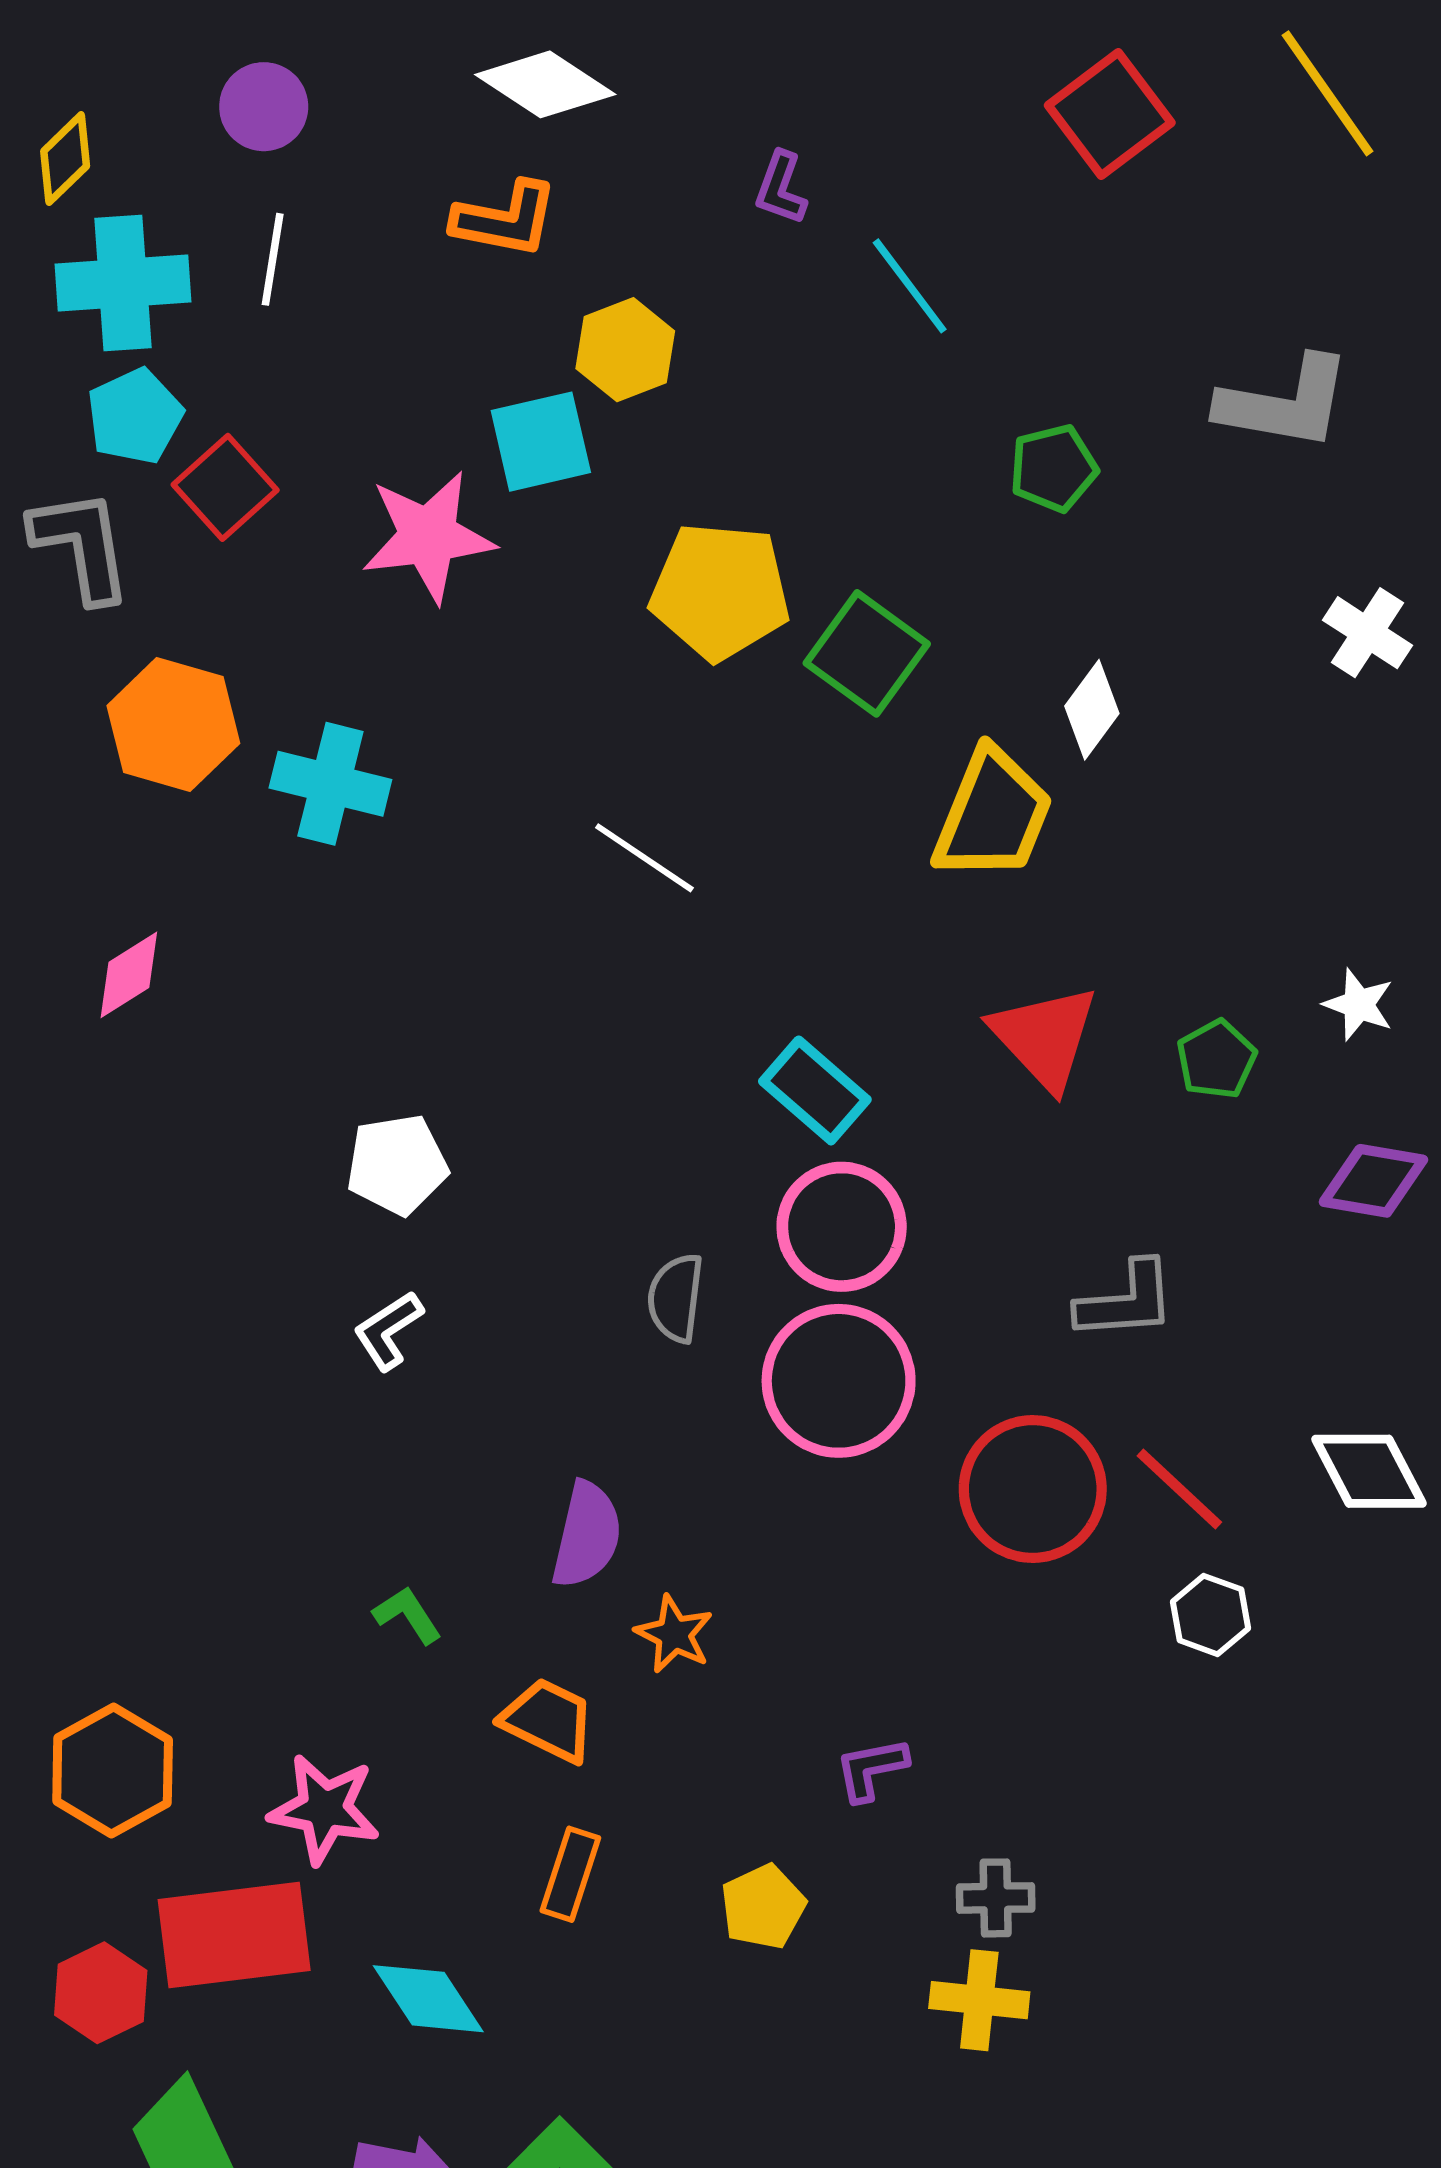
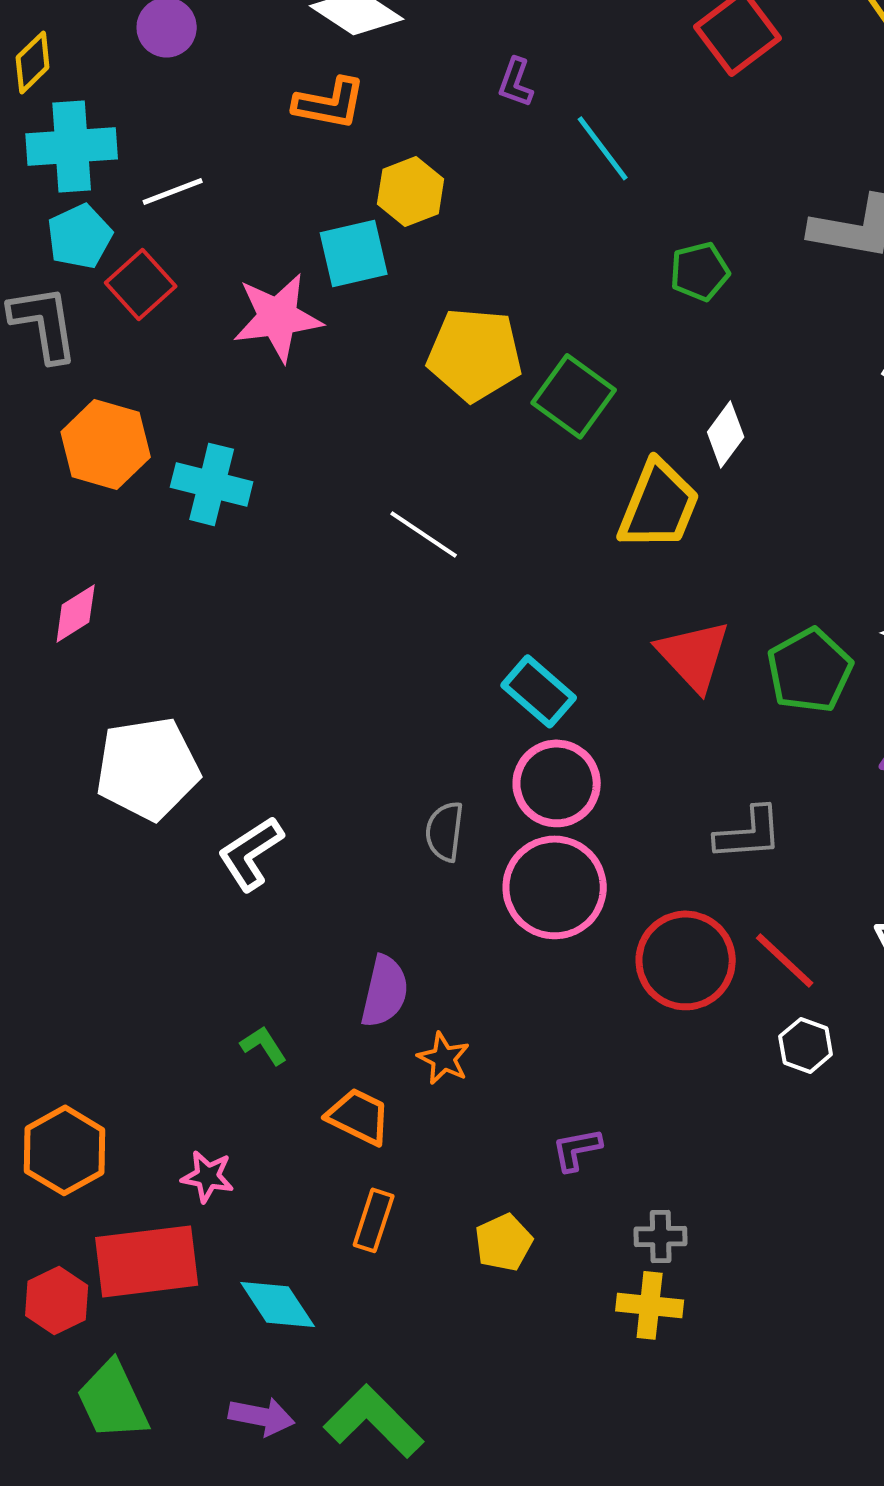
white line: (273, 259) -> (173, 191), moved, turned 60
green pentagon: (1216, 1059) -> (810, 670), size x1.6
white pentagon: (397, 1165) -> (148, 768), moved, size x1.5
white L-shape: (388, 1330) -> (251, 853), size x1.4
pink star: (324, 1809) -> (208, 1176), size x0.7

